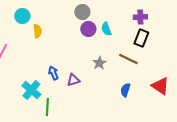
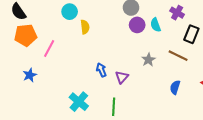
purple cross: (140, 17) -> (177, 13), moved, turned 32
purple triangle: (73, 80) -> (122, 77), turned -32
cyan cross: (31, 90) -> (79, 102), moved
green line: (47, 107) -> (114, 107), moved

